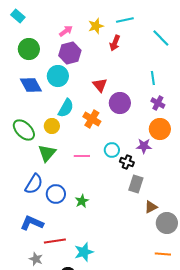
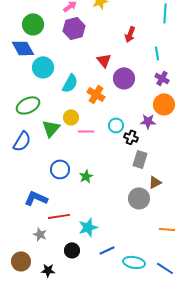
cyan line: (161, 38) -> (165, 13), turned 48
red arrow: (115, 43) -> (130, 34), moved
cyan circle: (58, 76) -> (43, 67), moved
blue diamond: (31, 85) -> (23, 48), moved
yellow circle: (52, 126) -> (71, 117), moved
green ellipse: (24, 130) -> (28, 105), turned -70
blue semicircle: (34, 184) -> (22, 141), moved
gray circle: (167, 223) -> (139, 198), moved

